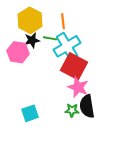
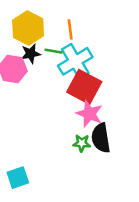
cyan square: (30, 113) -> (18, 178), moved

